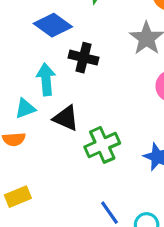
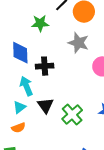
blue diamond: (53, 25) -> (20, 53), turned 70
black triangle: (66, 118) -> (45, 105), turned 48

